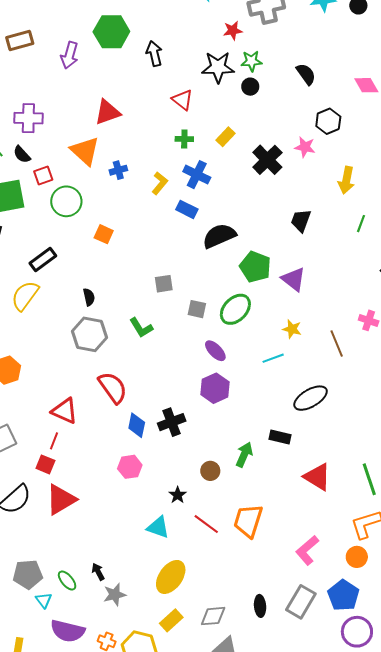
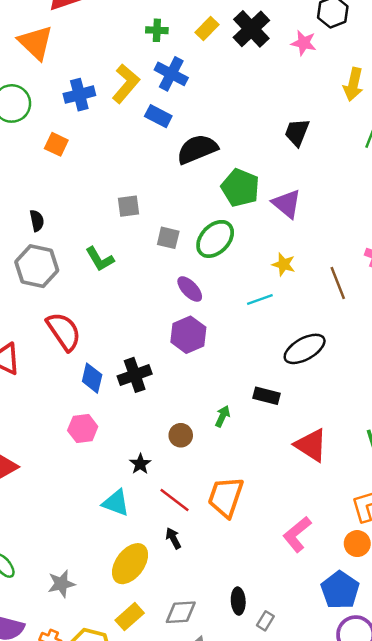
black cross: (267, 160) -> (251, 29), moved
blue cross: (118, 170) -> (79, 95), moved, size x1.4
yellow L-shape: (160, 183) -> (126, 84), size x1.4
green arrow: (244, 455) -> (222, 416), size x0.7
black arrow: (98, 572) -> (173, 538), moved
gray rectangle: (301, 602) -> (265, 621), moved, size x0.5

